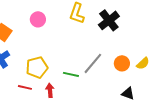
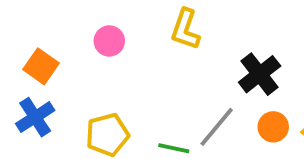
black cross: (109, 20) -> (260, 74), moved

